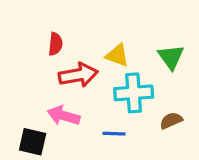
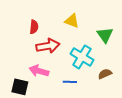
yellow triangle: (117, 55) -> (72, 21), moved
cyan cross: (134, 93) -> (82, 57), turned 35

